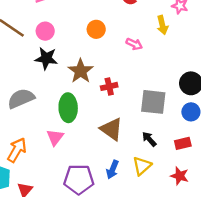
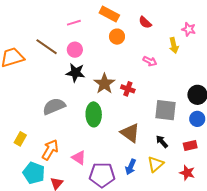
orange circle: (96, 29) -> (117, 37), moved
red cross: (109, 86) -> (128, 89), moved, turned 32
pink triangle: (55, 137) -> (79, 158), moved, turned -35

